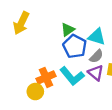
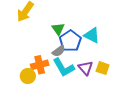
green triangle: (68, 30) -> (58, 29), moved, turned -40
gray semicircle: (96, 56) -> (59, 51), moved

